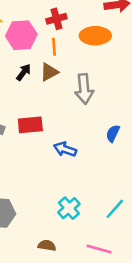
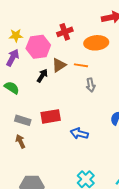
orange line: (54, 47) -> (81, 65), moved, turned -72
brown triangle: (49, 72) -> (59, 65), moved
gray arrow: (84, 89) -> (91, 85), size x0.6

